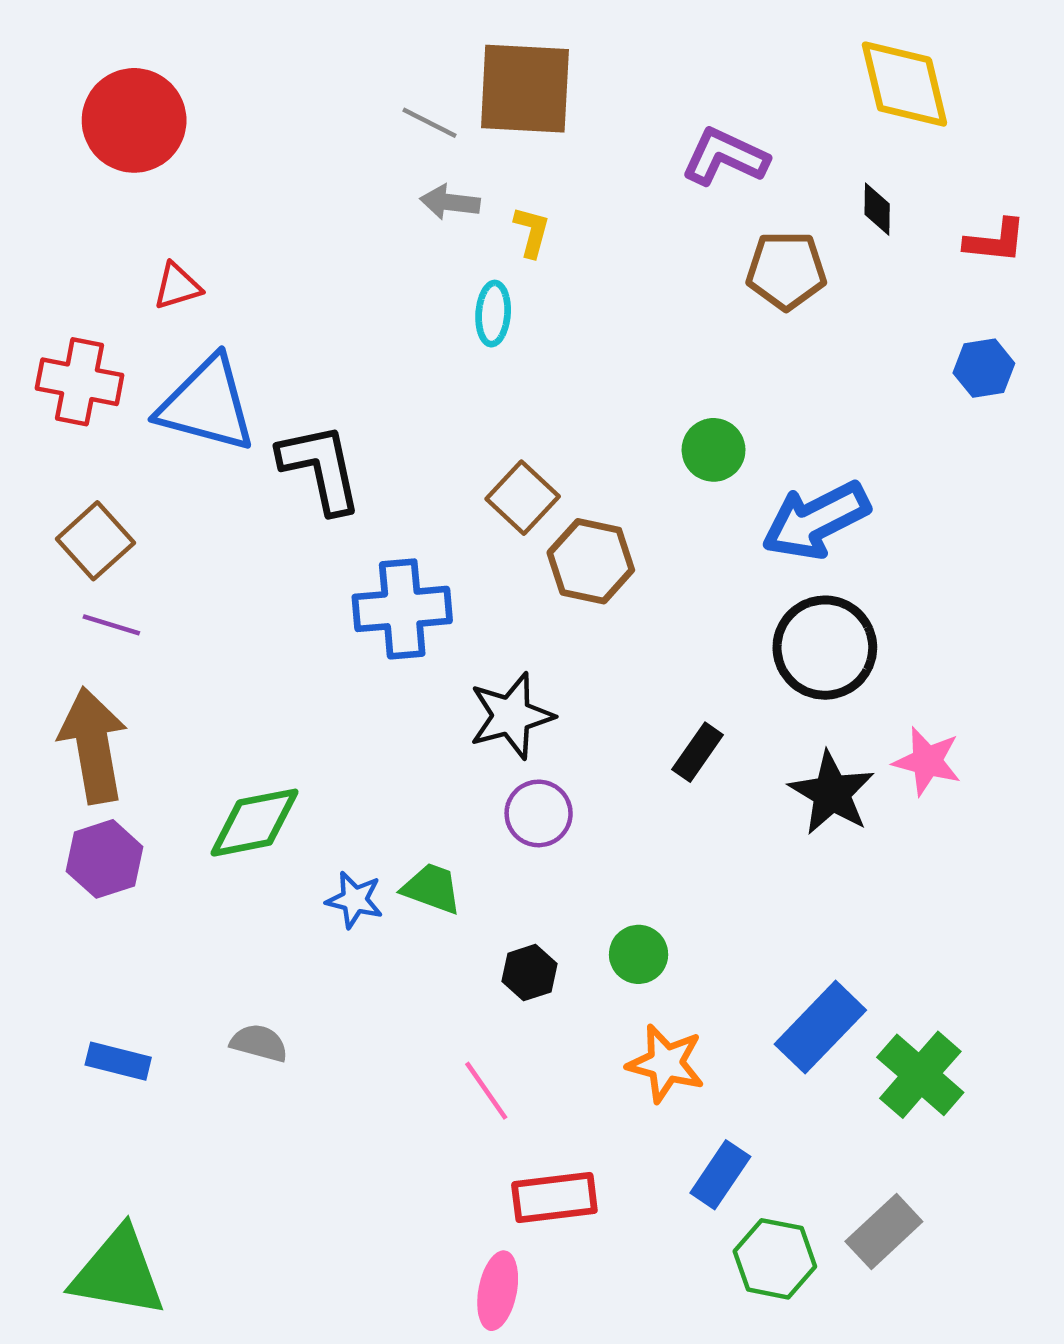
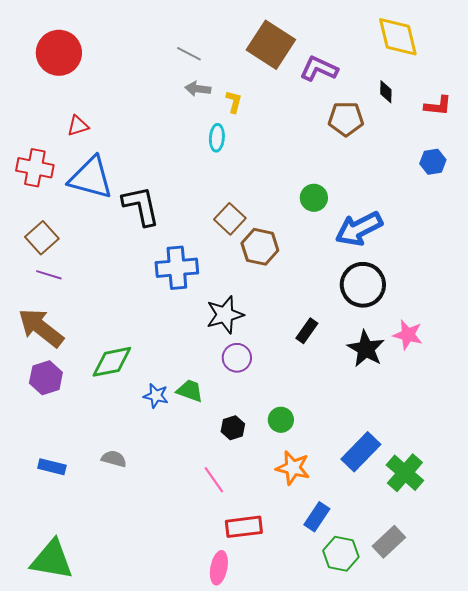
brown square: (525, 89) -> (271, 45), moved, turned 30
brown arrow: (93, 745) -> (41, 328), turned -42

